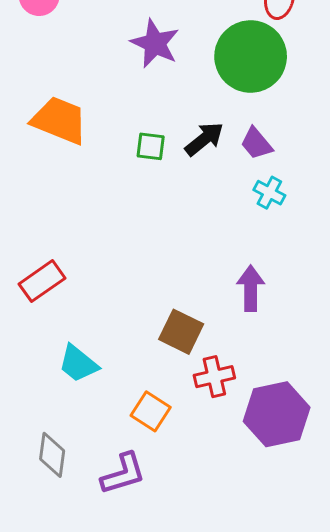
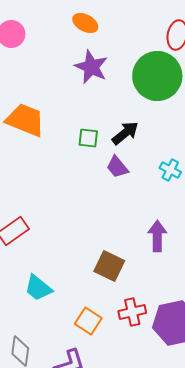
purple trapezoid: (256, 143) -> (117, 167), moved
red cross: (214, 377) -> (132, 312), moved

